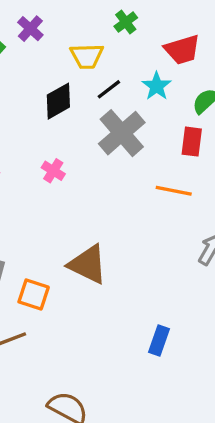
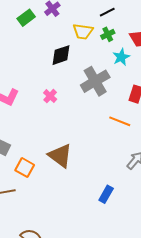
green cross: (126, 22) -> (108, 34), moved
black line: (109, 89) -> (107, 12), moved
blue rectangle: (159, 340) -> (106, 194), moved

